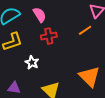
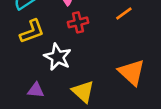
white star: (32, 62) -> (58, 57), size x1.5

